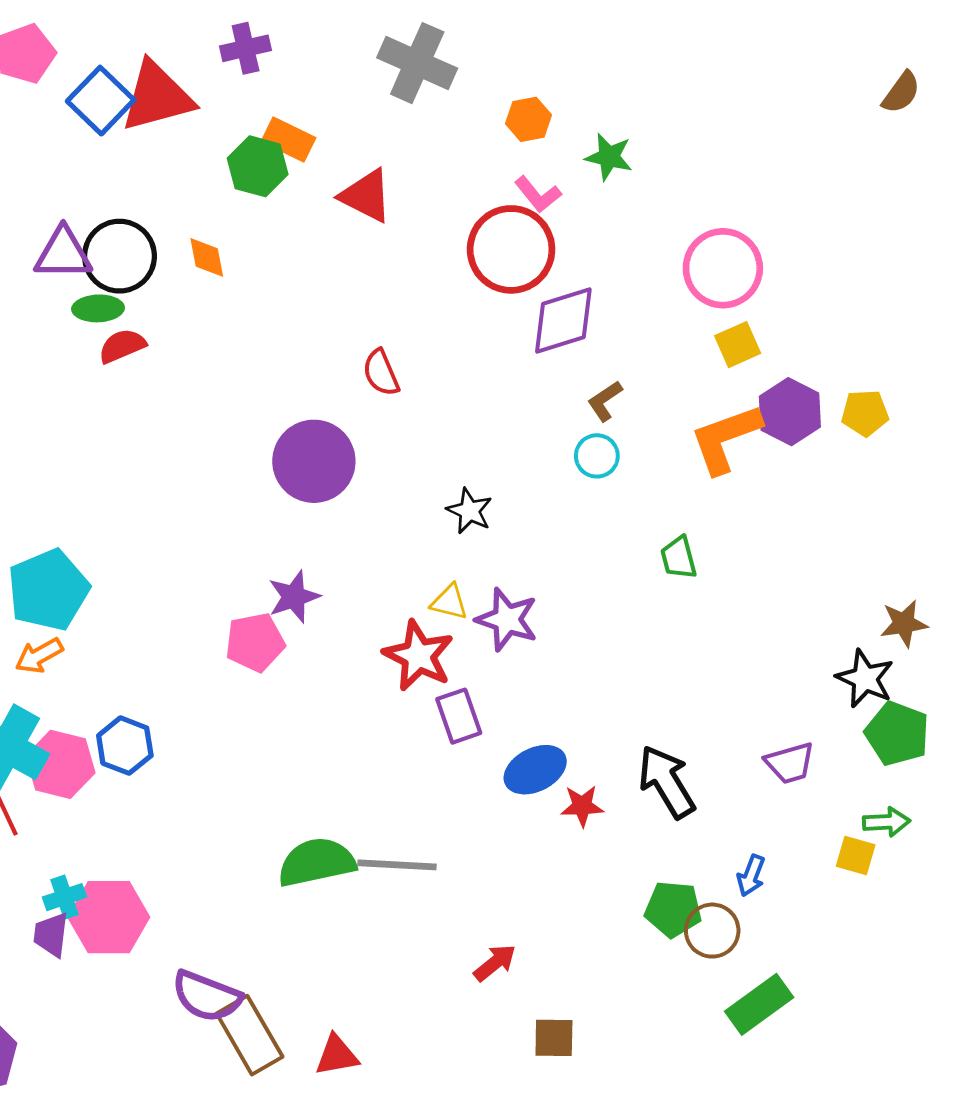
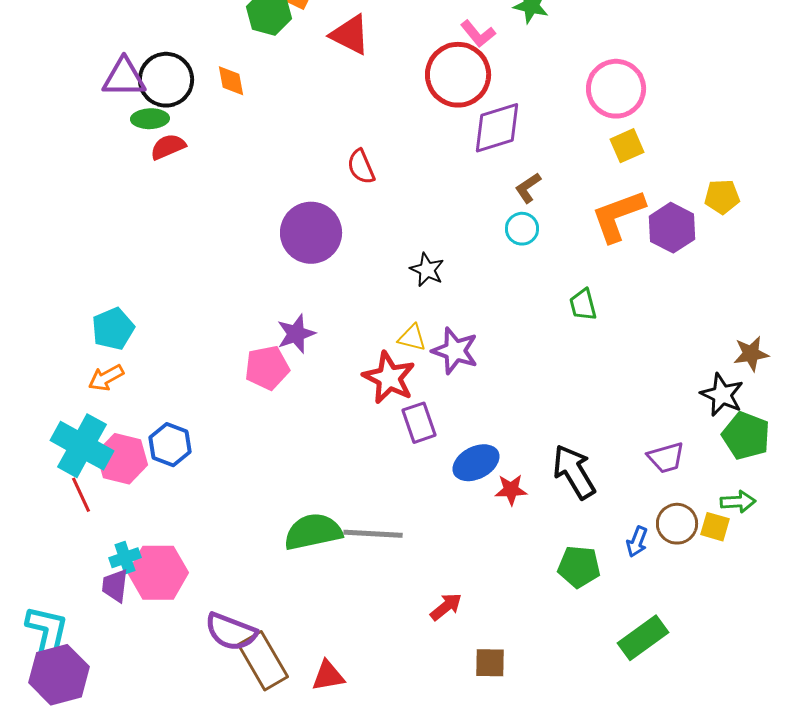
purple hexagon: (790, 412) -> (672, 228), moved
cyan pentagon: (48, 590) -> (113, 329), size x0.7
brown circle: (712, 931) -> (677, 524), moved

